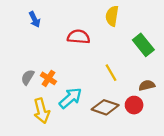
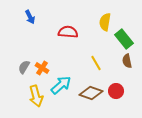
yellow semicircle: (112, 16) -> (105, 22), moved
brown semicircle: (147, 85) -> (127, 61), moved, turned -88

